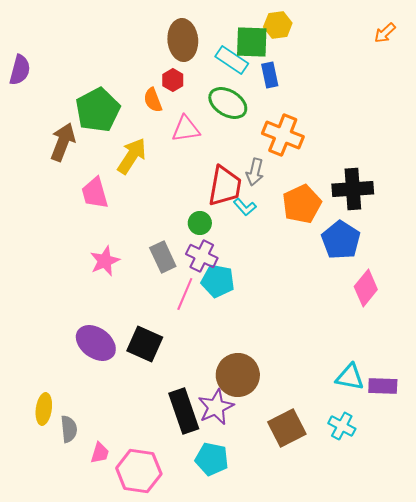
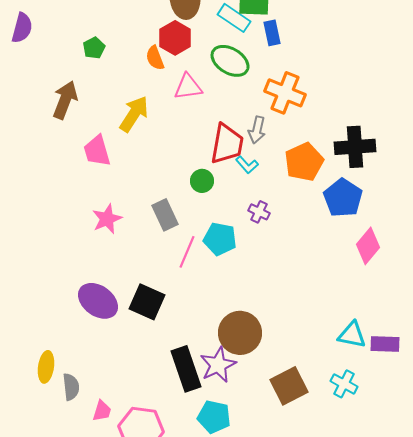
red hexagon: (173, 80) -> (175, 38), size x1.5
green pentagon: (98, 110) -> (94, 48), moved, size x0.5
purple cross: (202, 256) -> (259, 212), moved, size x0.7

